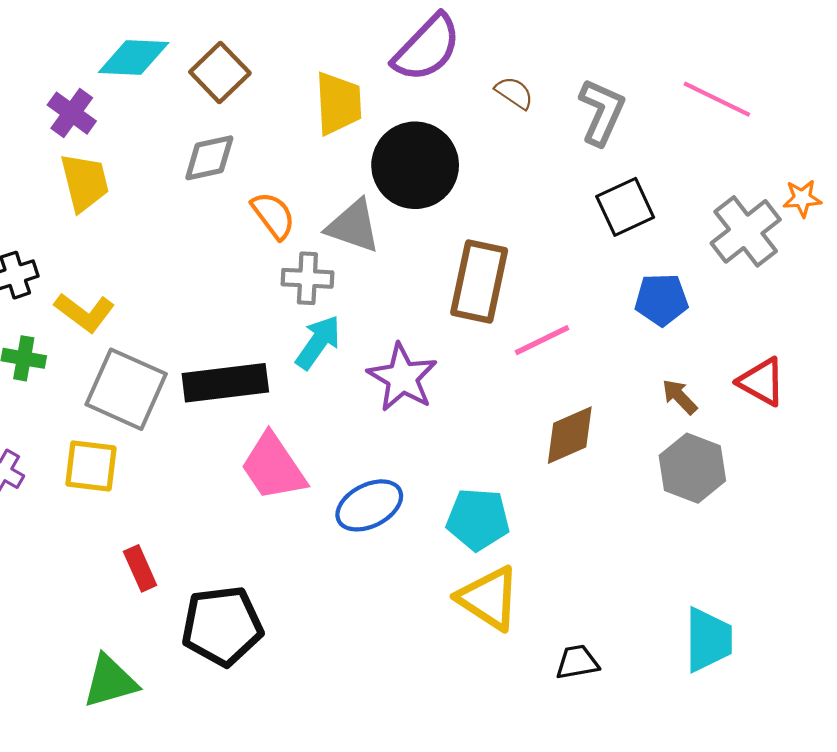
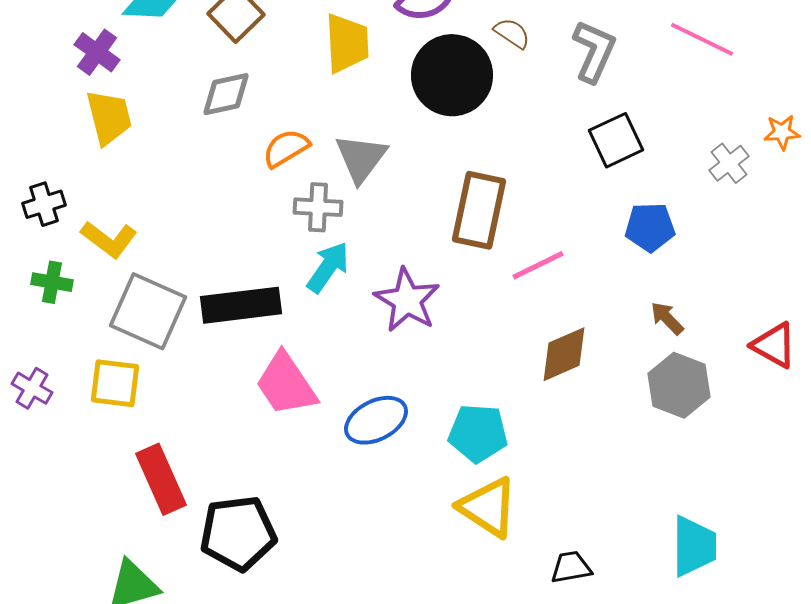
black circle: (415, 165) -> (452, 75), moved
orange semicircle: (273, 215) -> (286, 148), turned -84
gray triangle: (353, 226) -> (361, 158), turned 48
gray cross: (746, 231) -> (729, 163), size x0.6
red triangle: (762, 382) -> (774, 345), moved
red rectangle: (140, 568) -> (161, 479), size x1.6

